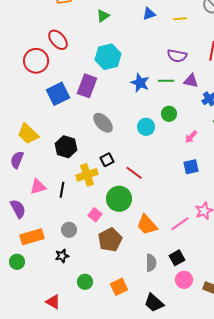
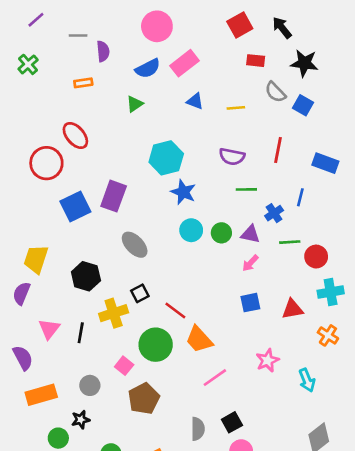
blue triangle: (149, 14) -> (195, 101), turned 40
cyan hexagon: (108, 57) -> (166, 158), moved
green line: (166, 81) -> (246, 189), moved
purple triangle: (191, 81) -> (250, 234), moved
cyan circle: (146, 127) -> (191, 230), moved
yellow trapezoid: (28, 134) -> (36, 259), turned 65
pink triangle: (38, 187) -> (49, 329), turned -36
pink line: (180, 224) -> (215, 378), moved
orange trapezoid: (147, 225) -> (199, 339), moved
green circle: (17, 262) -> (58, 438), moved

